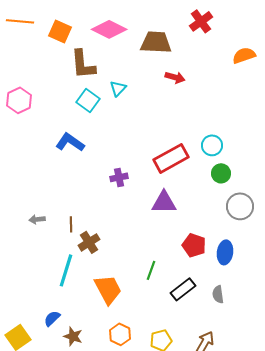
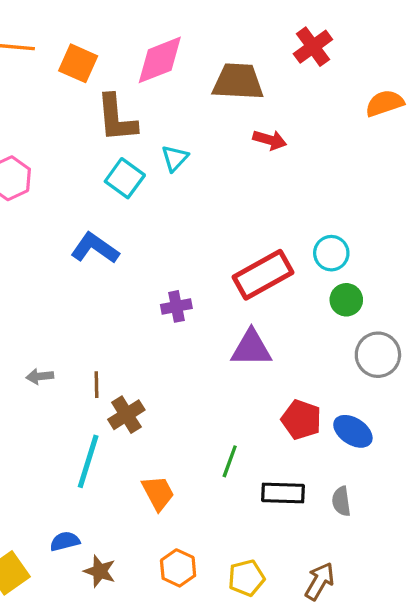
pink diamond: (109, 29) -> (160, 60), turned -48
blue ellipse: (225, 252) -> (353, 431), turned -65
orange trapezoid: (108, 289) -> (158, 493), size x0.7
black rectangle: (183, 289) -> (283, 493), turned 40
blue semicircle: (52, 318) -> (65, 541), turned 30

